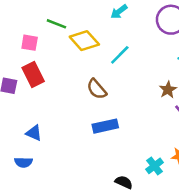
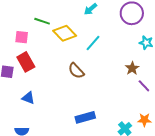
blue rectangle: (105, 126) -> (85, 117), moved
blue triangle: (34, 133) -> (28, 98), moved

